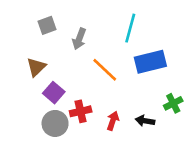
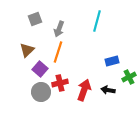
blue rectangle: (150, 62) -> (112, 61), moved, size x0.6
orange line: (105, 70) -> (58, 52), moved, turned 65
red arrow: (113, 121) -> (84, 90), size x1.5

